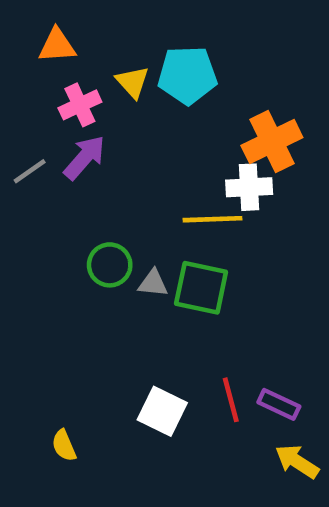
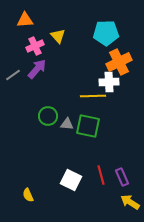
cyan pentagon: (187, 75) -> (106, 33), moved
purple rectangle: (279, 404) -> (122, 177), turned 42

